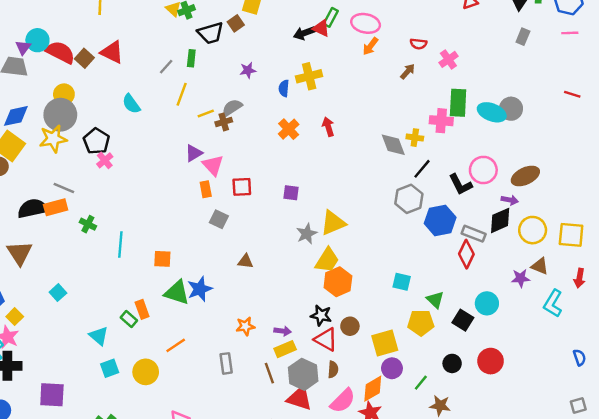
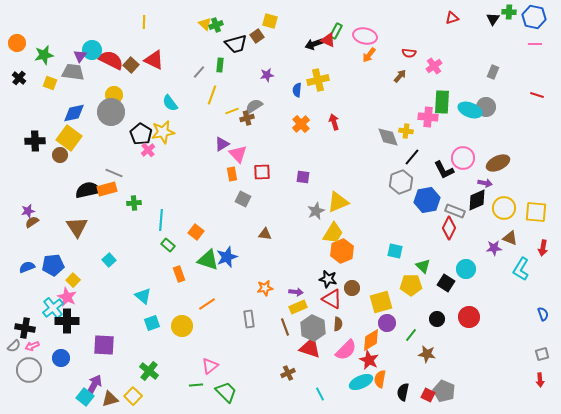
gray rectangle: (523, 37) -> (493, 72), moved
yellow star: (53, 139) -> (163, 132), moved
green cross: (88, 224) -> (134, 203), turned -32
orange square: (162, 259) -> (196, 232), turned 35
green rectangle: (129, 319) -> (168, 245), moved

